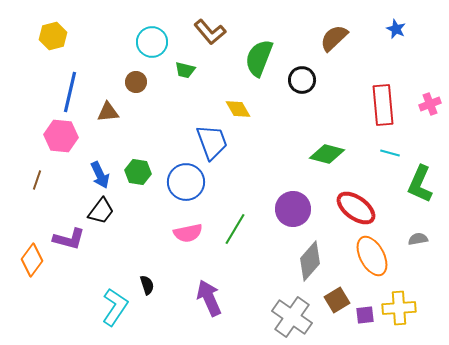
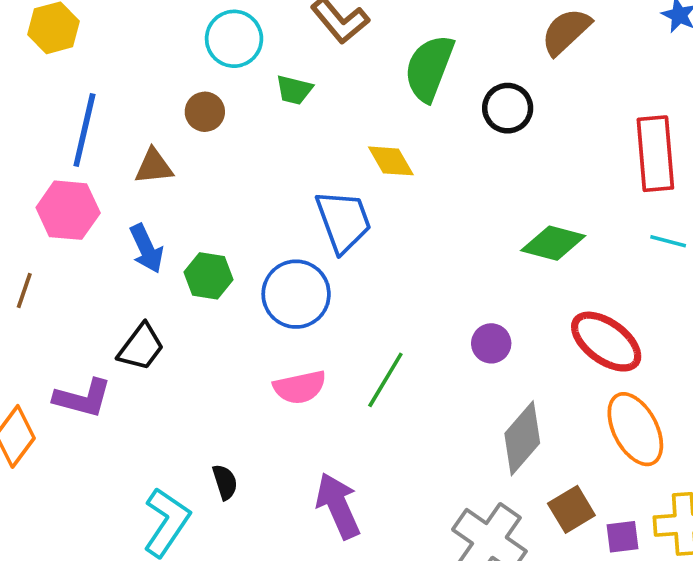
blue arrow: (100, 175) -> (146, 249), moved
purple circle: (293, 209) -> (491, 343), size x0.6

